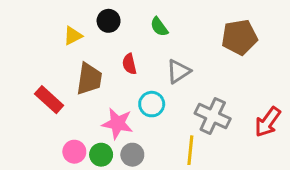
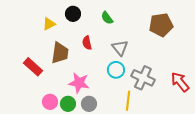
gray triangle: (178, 71) -> (120, 48), turned -36
cyan circle: (152, 104) -> (116, 70), moved
red arrow: (268, 122) -> (180, 82), turned 105

